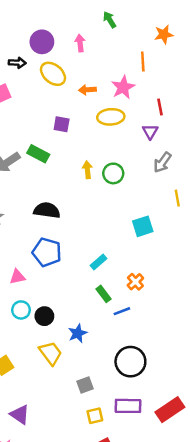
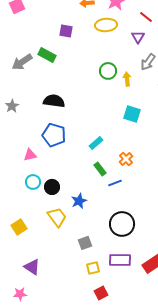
red line: (160, 107) -> (146, 17), turned -40
yellow arrow: (87, 170) -> (127, 79), moved
cyan square: (143, 226) -> (132, 114), turned 36

